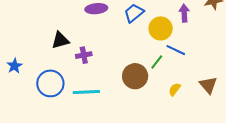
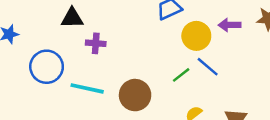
purple arrow: (184, 13) -> (230, 25), turned -102
brown circle: (135, 76) -> (135, 95), moved

